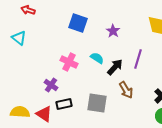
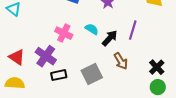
purple cross: (51, 85) -> (46, 56), size x1.5
gray square: (97, 103) -> (92, 74), turned -35
red triangle: (44, 114) -> (17, 57), moved

